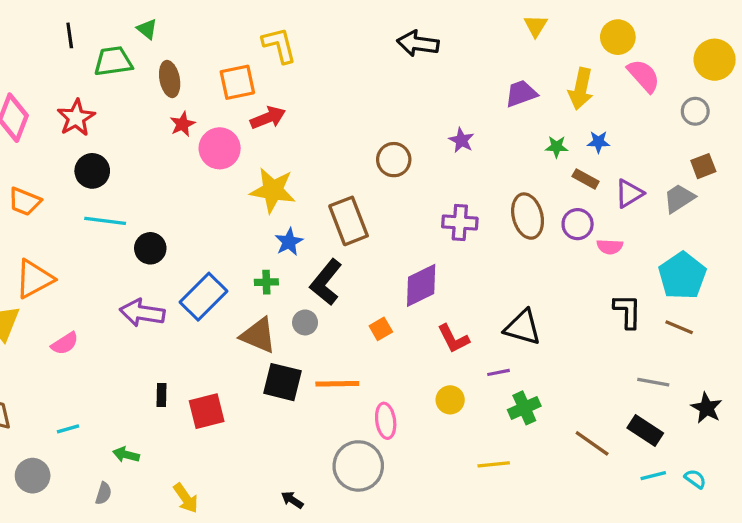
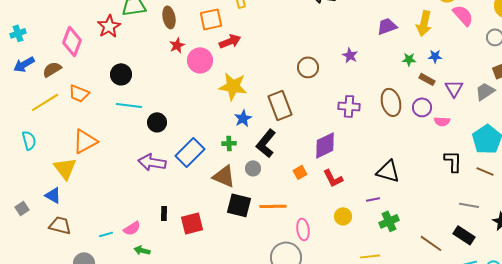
red star: (76, 118) -> (109, 26), moved
purple triangle: (629, 193) -> (454, 88), turned -30
red L-shape: (453, 339) -> (333, 178), moved
pink semicircle: (65, 343) -> (132, 228), moved

